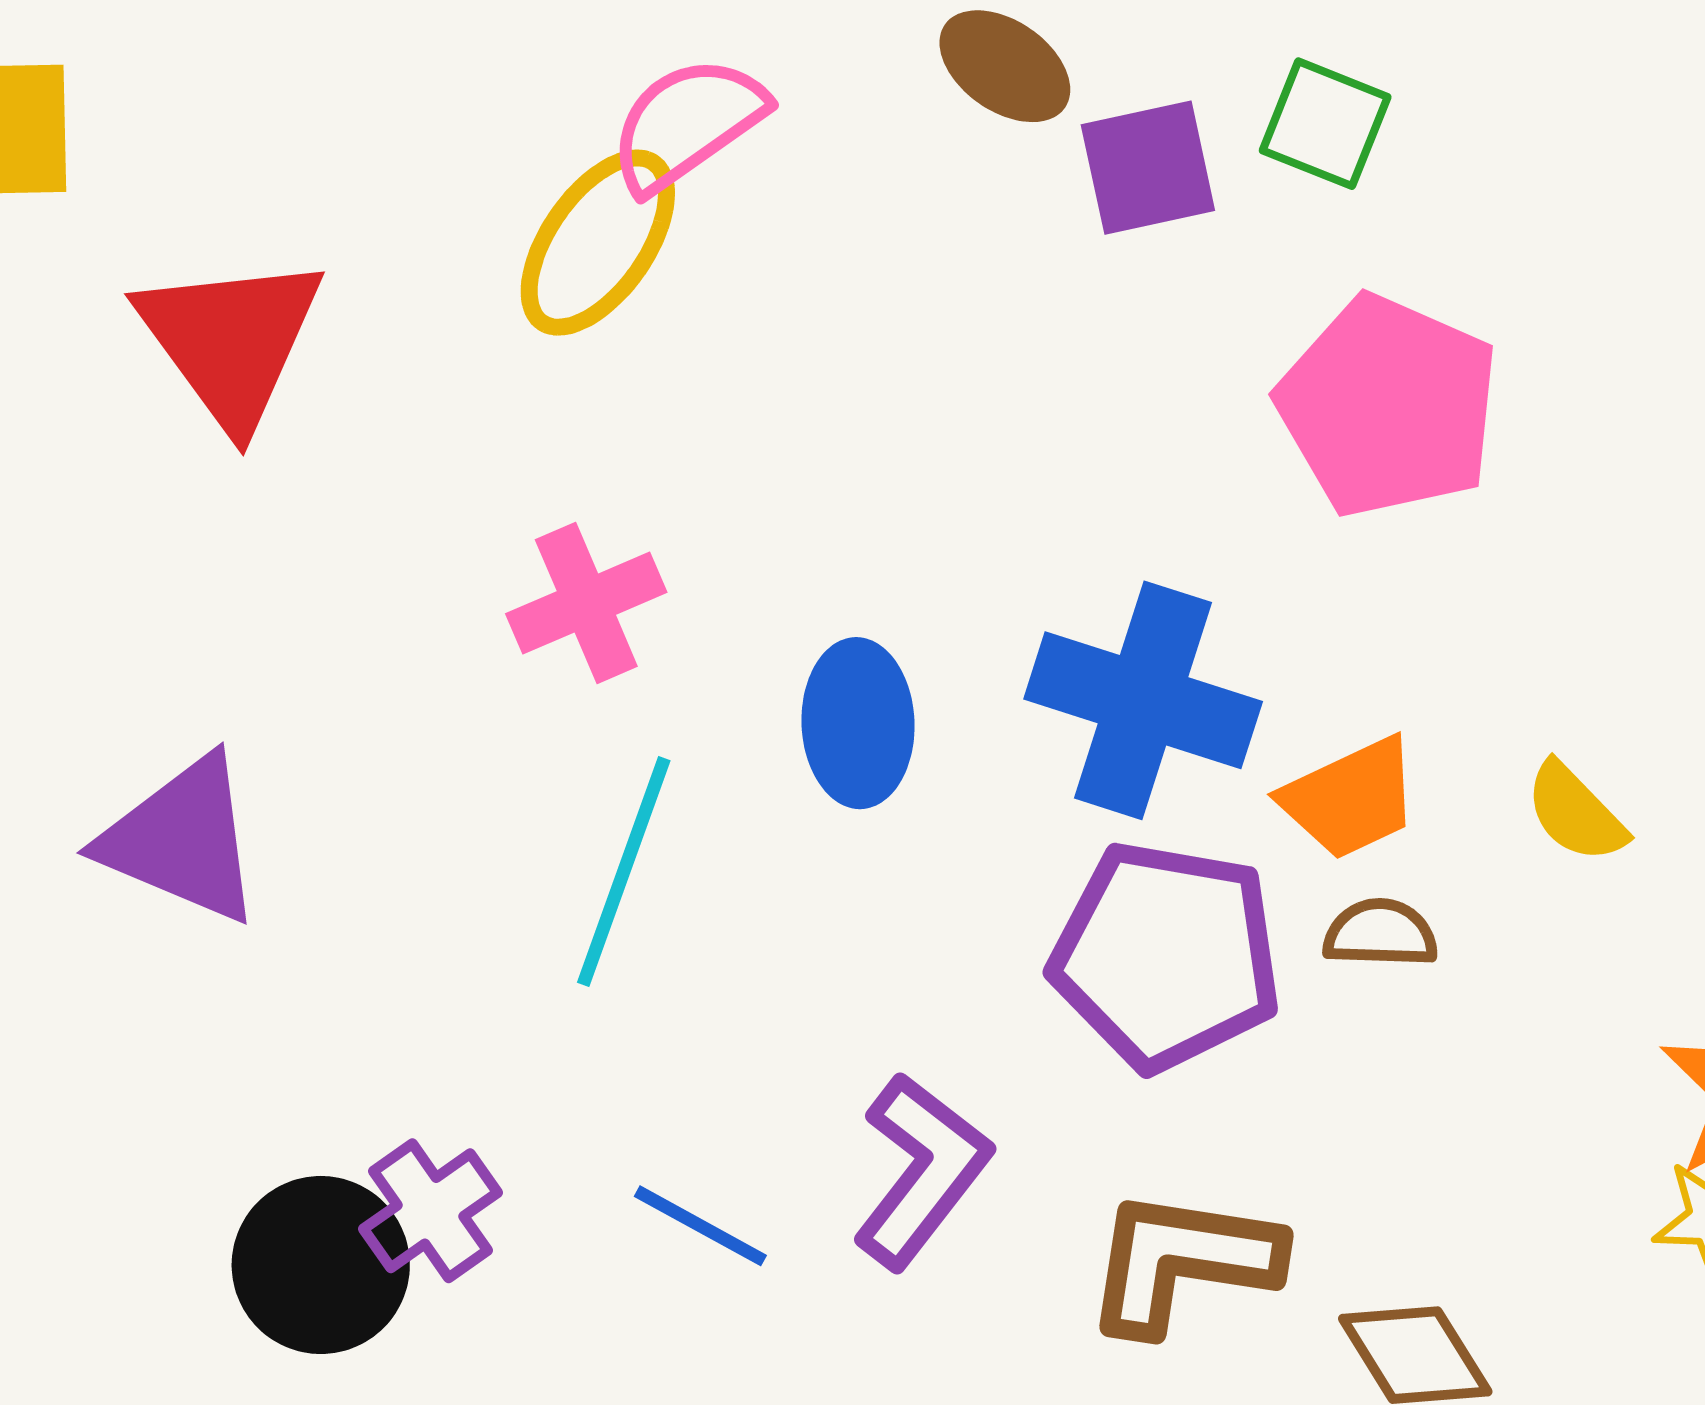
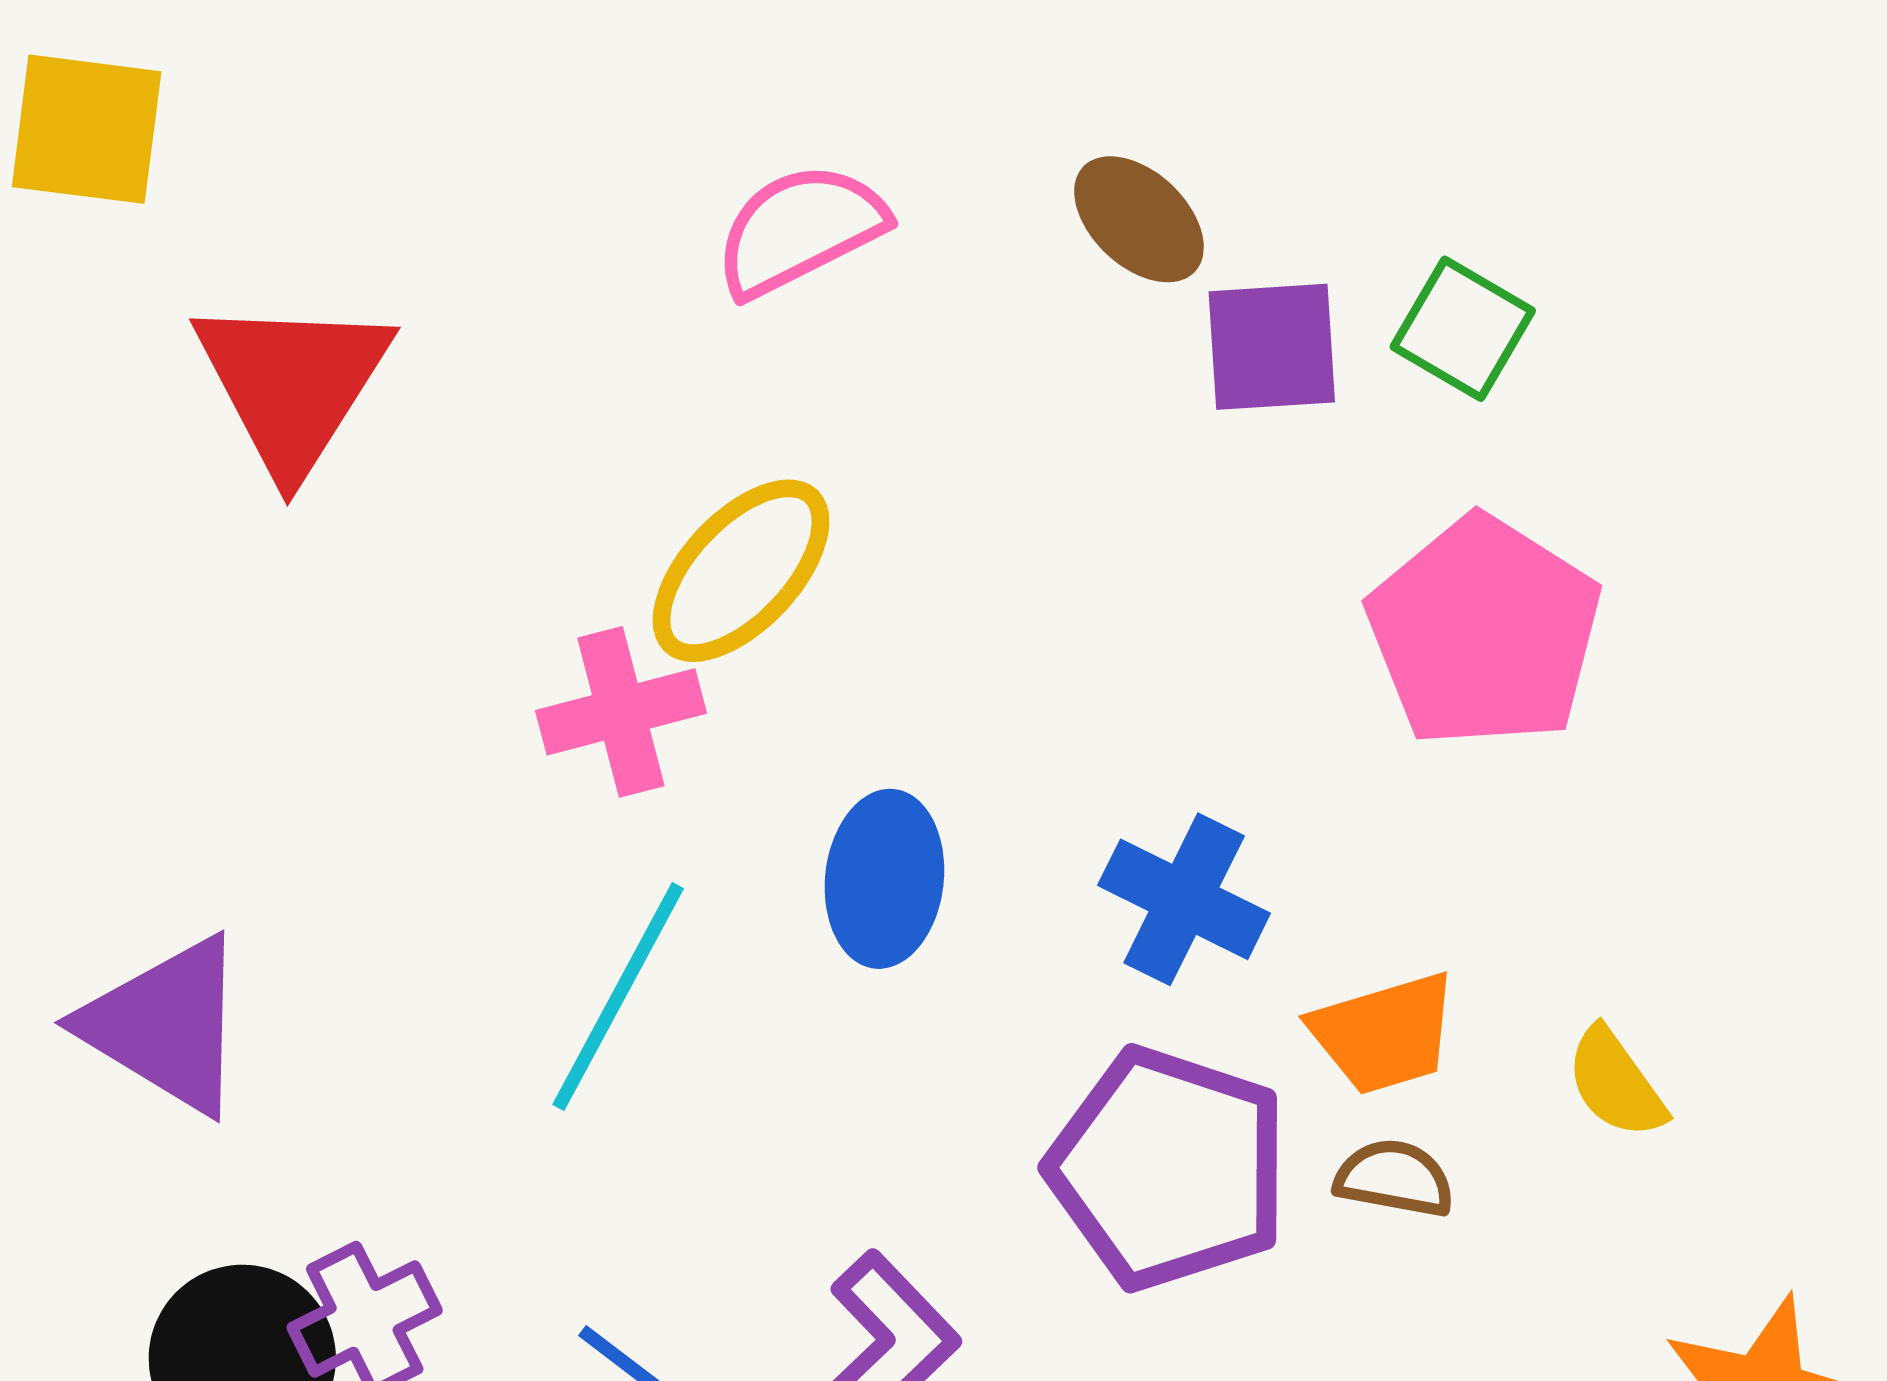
yellow ellipse: (598, 243) -> (741, 571), moved
blue cross: (1143, 700) -> (1184, 899), size x0.7
purple triangle: (182, 840) -> (166, 1025), moved

